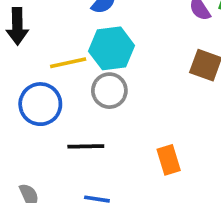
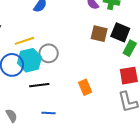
cyan hexagon: (112, 48) -> (29, 60), moved

